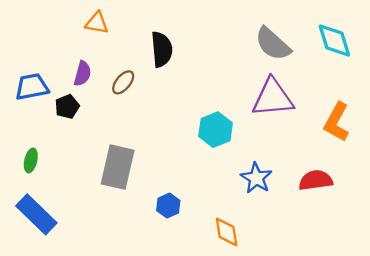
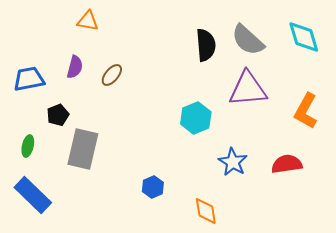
black semicircle: (162, 49) -> (206, 45), moved
black pentagon: (67, 107) -> (58, 115), moved
gray rectangle: (118, 167) -> (83, 149), moved

